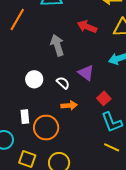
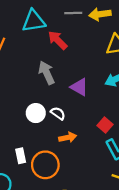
red arrow: (87, 27) -> (58, 40), moved, turned 30
purple triangle: (86, 73) -> (79, 87), moved
white circle: (34, 79) -> (36, 113), moved

